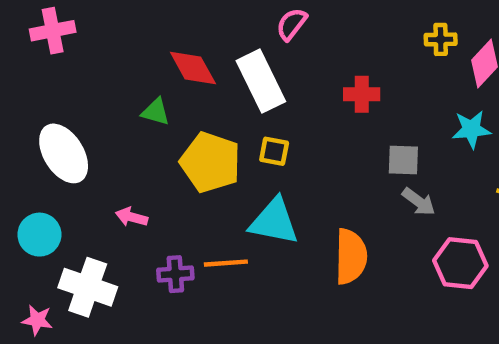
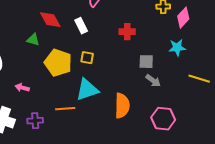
white rectangle: (261, 81) -> (81, 26), size x0.6
cyan triangle: (274, 221) -> (87, 90), turned -30
pink hexagon: (460, 263) -> (163, 119), moved
purple cross: (175, 274) -> (35, 121), moved

